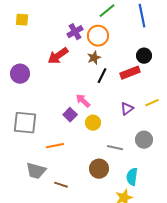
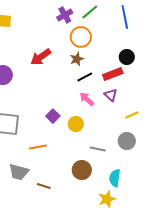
purple cross: (75, 32) -> (65, 15), moved
black line: (102, 76) -> (85, 77), turned 35
pink arrow: (83, 101) -> (87, 99), moved
yellow line: (152, 103) -> (132, 115), moved
purple triangle: (127, 109) -> (111, 95), moved, turned -40

